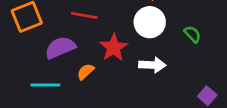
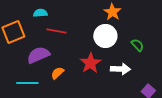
red star: (114, 48) -> (90, 63), moved
white arrow: (152, 65) -> (120, 69), moved

